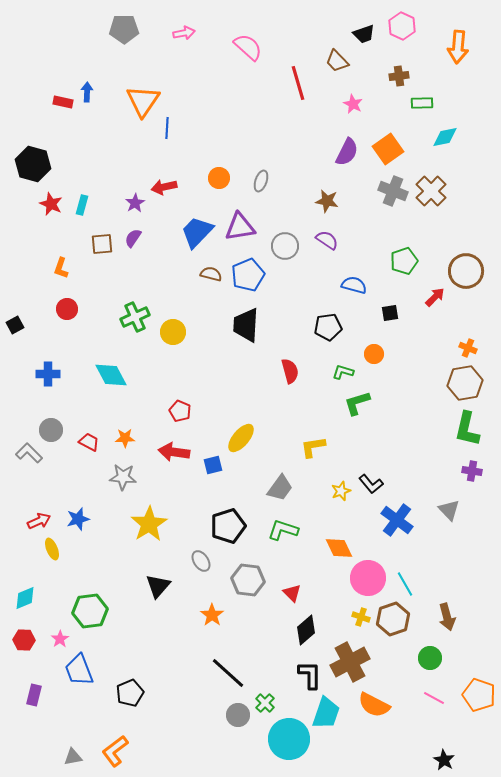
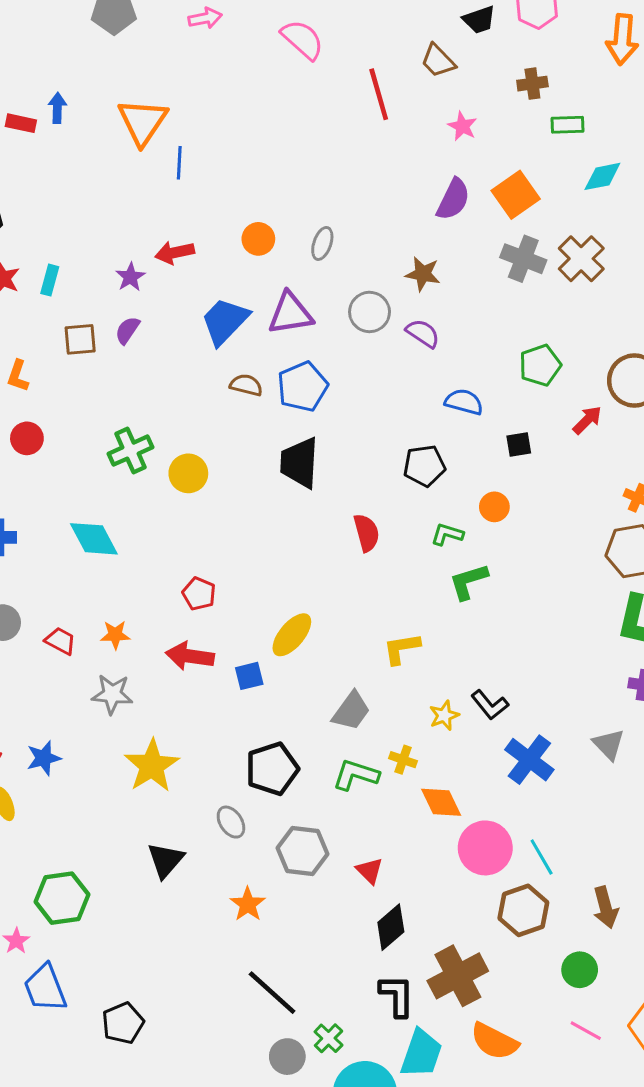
gray circle: (285, 246) -> (370, 312), moved
yellow cross: (361, 617) -> (403, 760), moved

